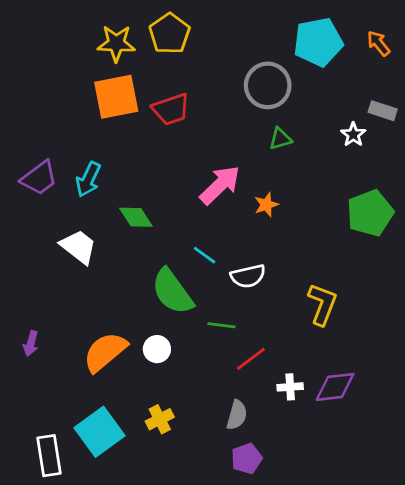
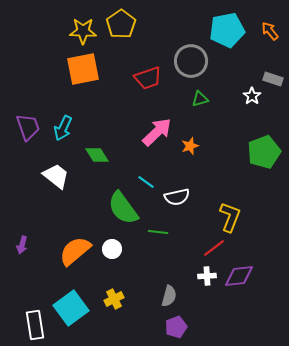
red trapezoid: (171, 109) -> (148, 78), moved
purple trapezoid: (39, 178) -> (28, 127), turned -72
red line: (251, 359) -> (214, 248), moved

